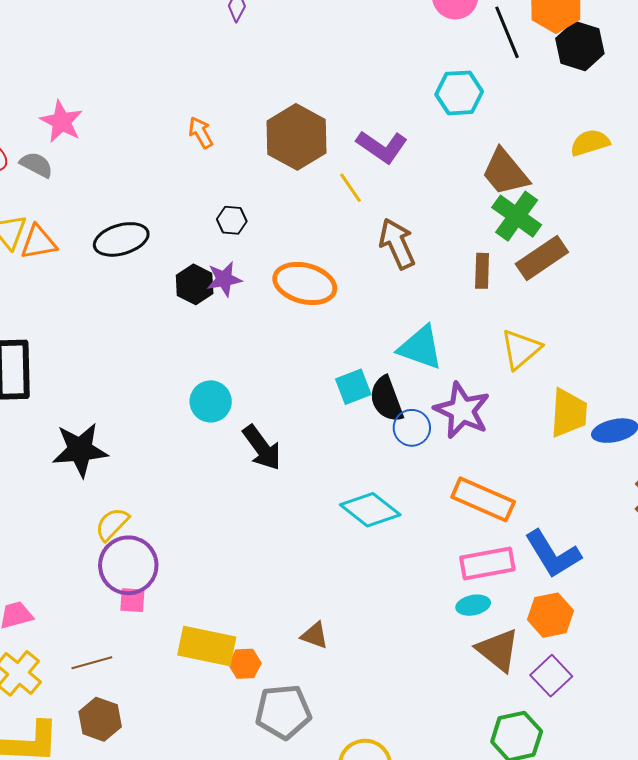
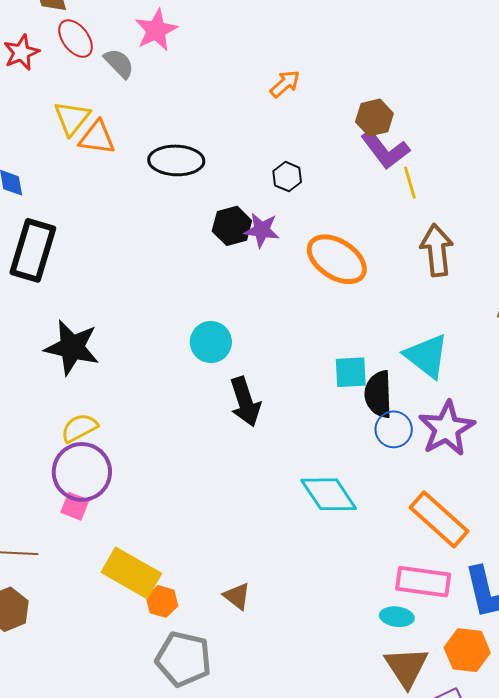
orange arrow: (201, 133) -> (285, 84), turned 60
brown hexagon: (297, 137) -> (374, 118), size x0.6
purple L-shape: (382, 147) -> (385, 150), moved

